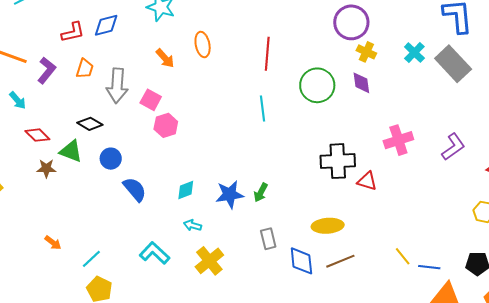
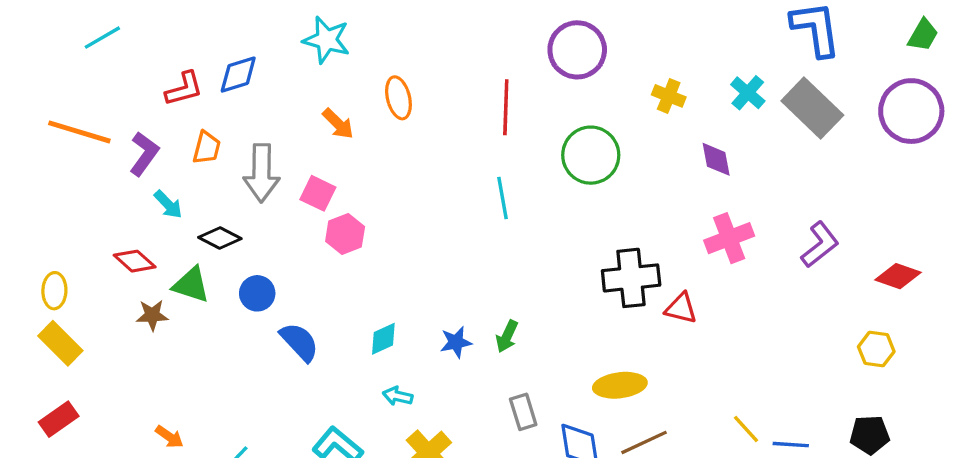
purple circle: (351, 22) -> (577, 50), moved
purple diamond: (361, 83) -> (716, 159), moved
cyan arrow: (18, 100) -> (168, 204), moved
blue star: (230, 194) -> (456, 342), size x0.7

